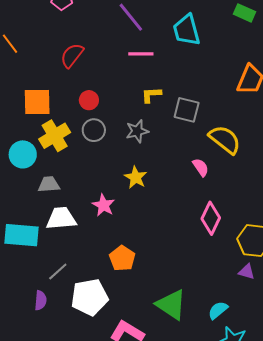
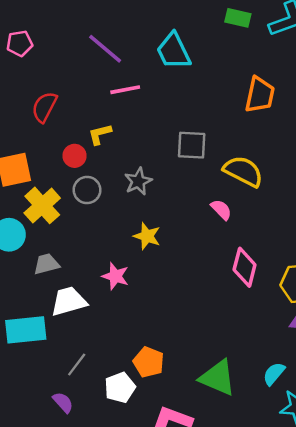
yellow L-shape: (151, 95) -> (100, 134), moved
orange pentagon: (122, 258) -> (149, 362), moved
white pentagon: (90, 297) -> (120, 388), size x0.7
purple semicircle: (41, 300) -> (63, 402), turned -36

